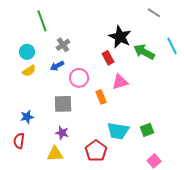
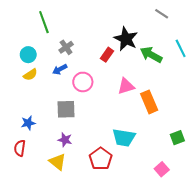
red rectangle: (108, 58) -> (107, 55), moved, turned 64
orange rectangle: (101, 97) -> (149, 102), moved, size x1.5
green square: (147, 130) -> (177, 138), moved
yellow triangle: (55, 154) -> (58, 162), turned 42

